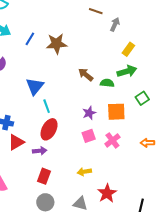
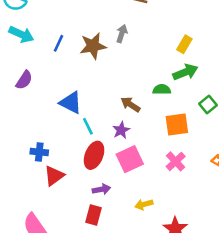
gray arrow: (115, 24) -> (122, 34), moved
brown arrow: (86, 75) -> (130, 104), moved
blue triangle: (35, 86) -> (71, 103), turned -36
purple star: (89, 113) -> (121, 130), moved
pink square: (89, 136) -> (130, 159), moved, size x1.5
purple arrow: (40, 151) -> (102, 189), moved

